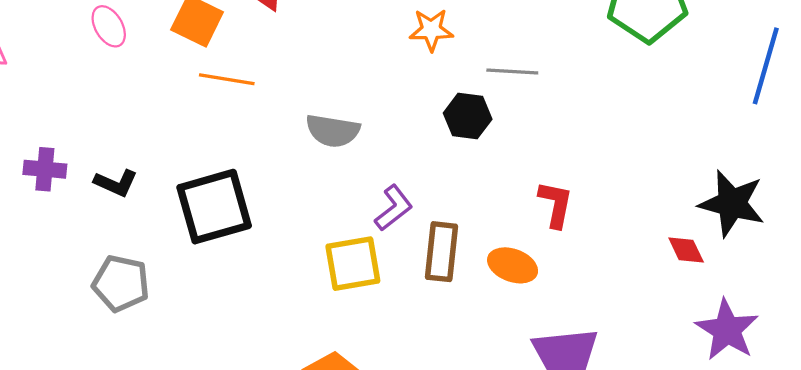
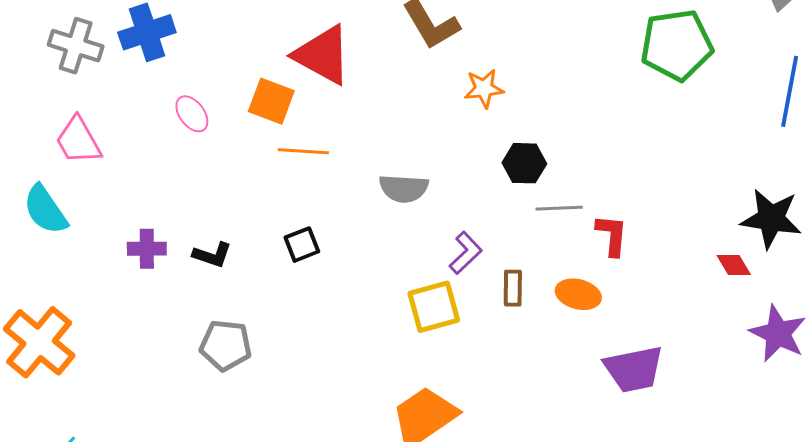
gray line: (512, 72) -> (559, 208), moved
black square: (214, 207) -> (302, 245), moved, size x0.5
brown rectangle: (441, 252) -> (513, 288), size x0.7

